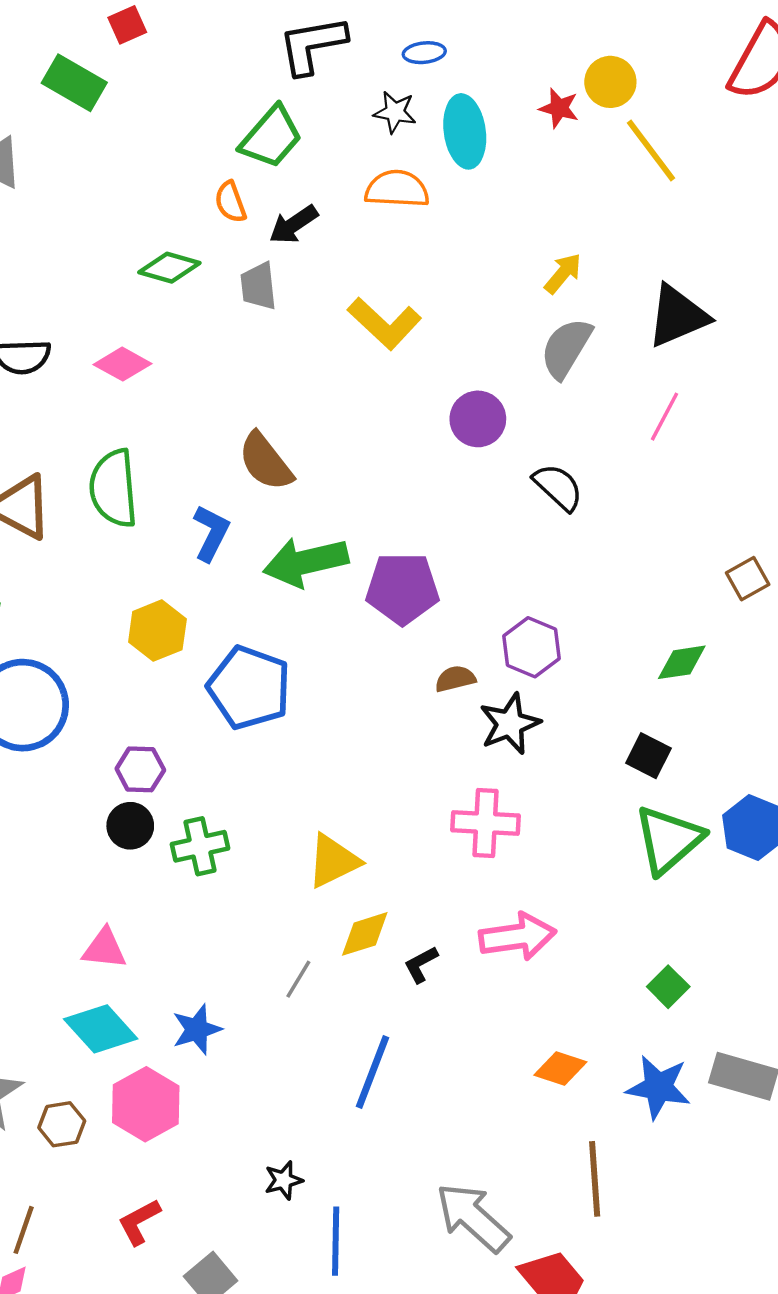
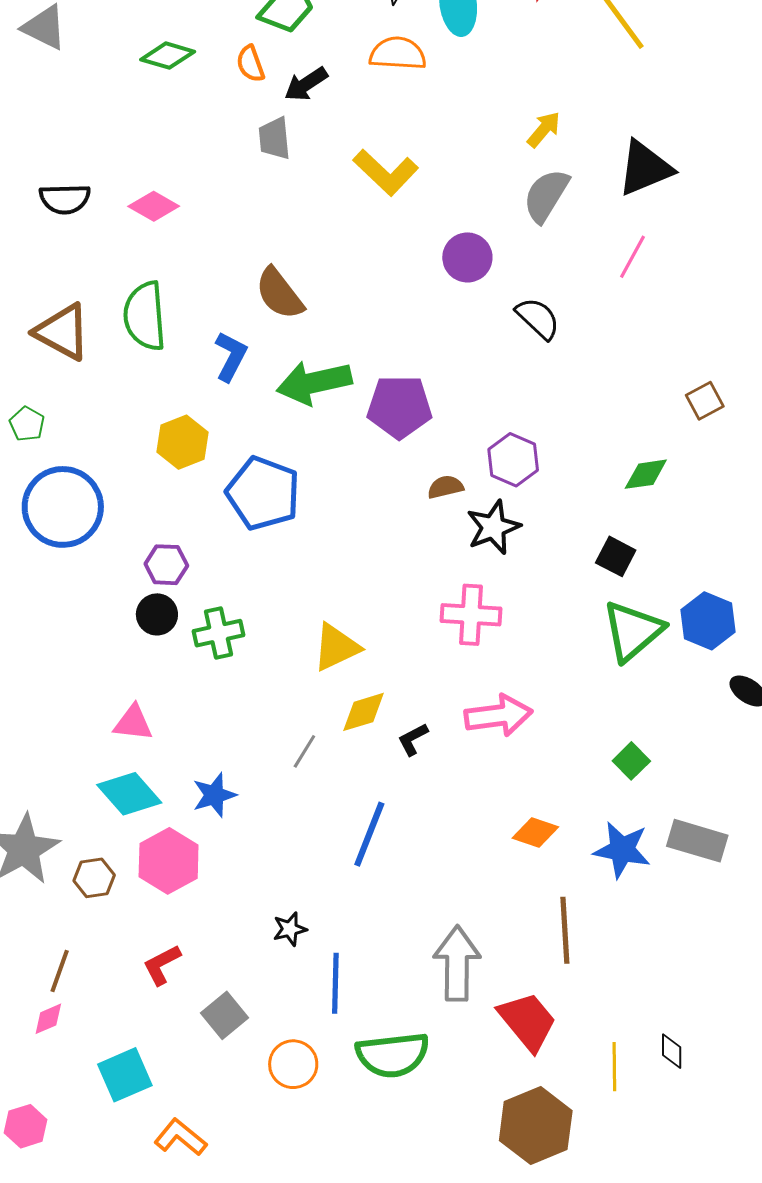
green diamond: (169, 268) -> (168, 56), moved
gray arrow: (473, 1217) -> (457, 963), turned 48

